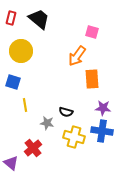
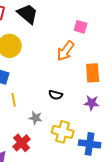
orange rectangle: (92, 79) -> (93, 73), moved
black semicircle: (66, 112) -> (56, 95), moved
blue cross: (102, 131) -> (90, 144), moved

